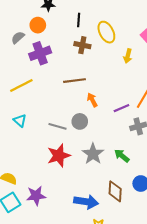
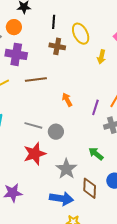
purple cross: (40, 53) -> (16, 54), turned 30
brown line: (75, 81) -> (36, 79), moved
purple line: (121, 108) -> (95, 107), turned -49
gray circle: (80, 121) -> (56, 132), moved
gray star: (93, 154) -> (66, 169), moved

